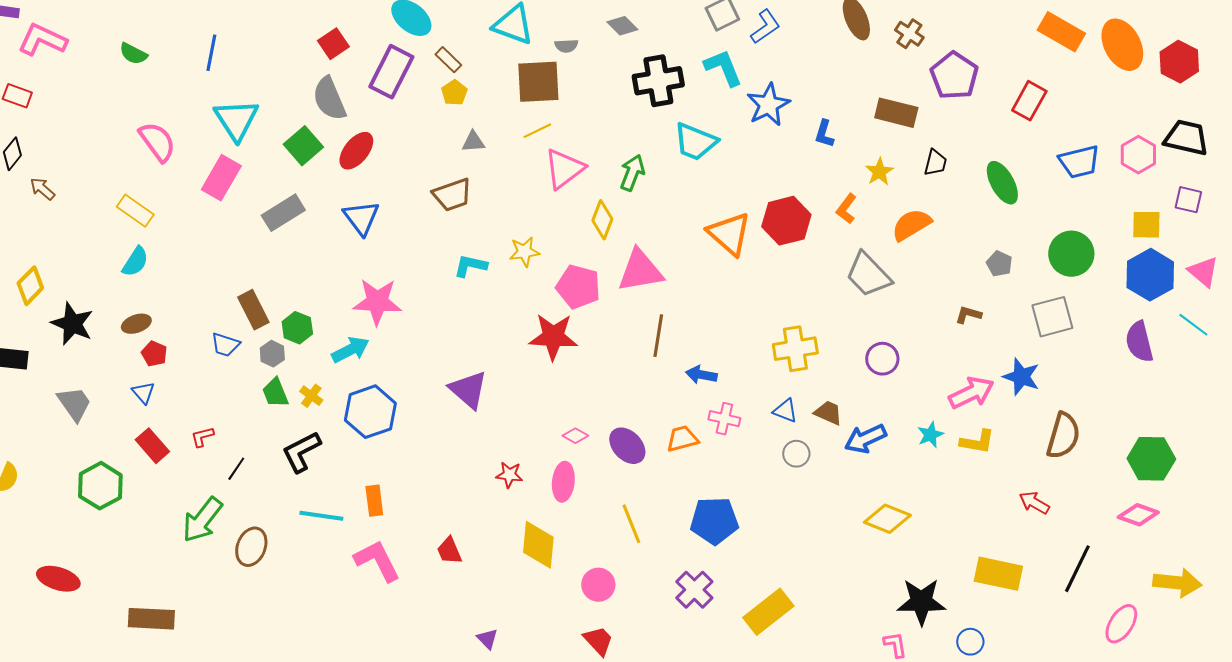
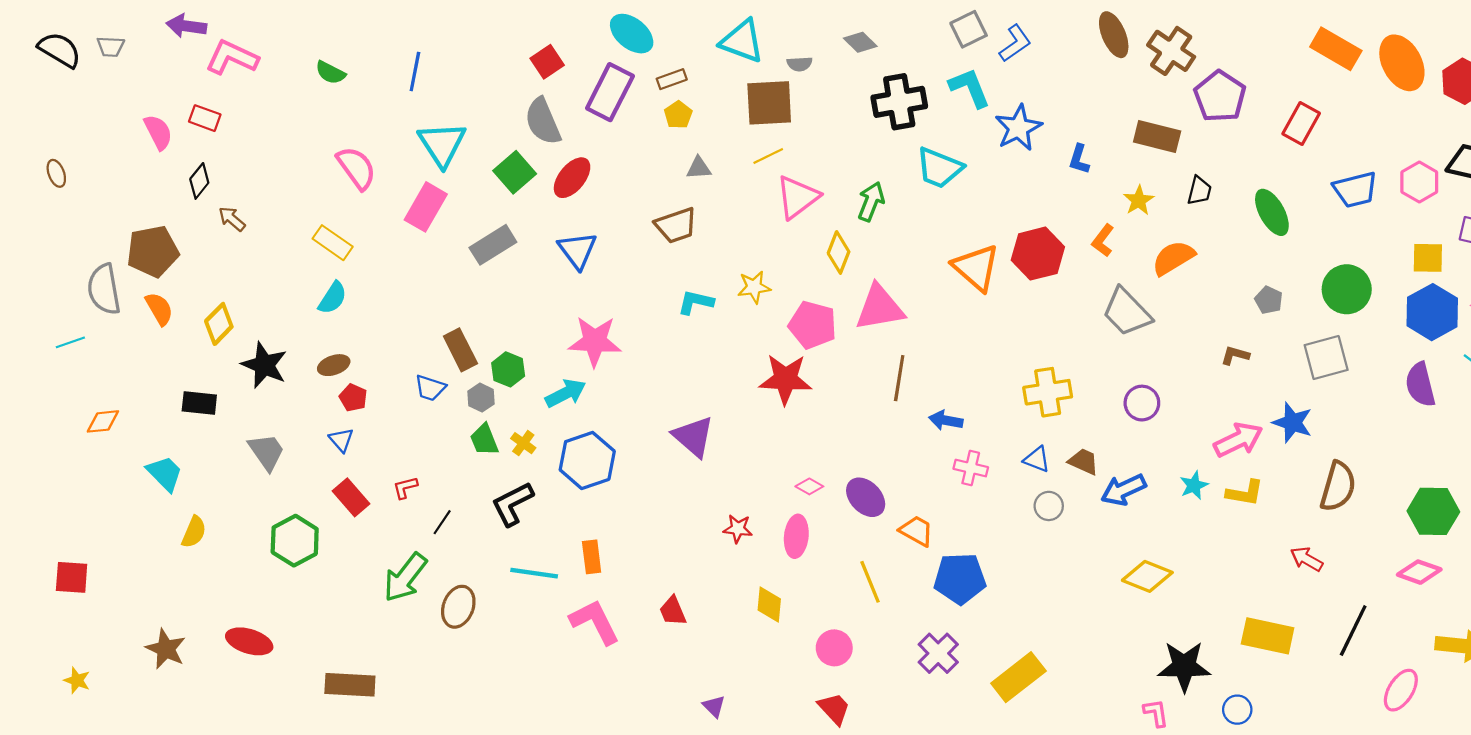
brown cross: (909, 34) -> (1171, 51), size x1.5
brown rectangle: (448, 60) -> (672, 79), turned -64
orange trapezoid: (682, 439) -> (917, 531), moved, turned 44
yellow diamond: (538, 545) -> (769, 605), size x0.7

